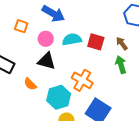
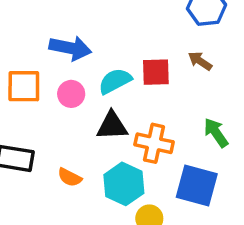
orange square: (21, 26) -> (24, 86), size x1.5
black triangle: (47, 61) -> (112, 126), moved
green arrow: (121, 65) -> (216, 133), moved

